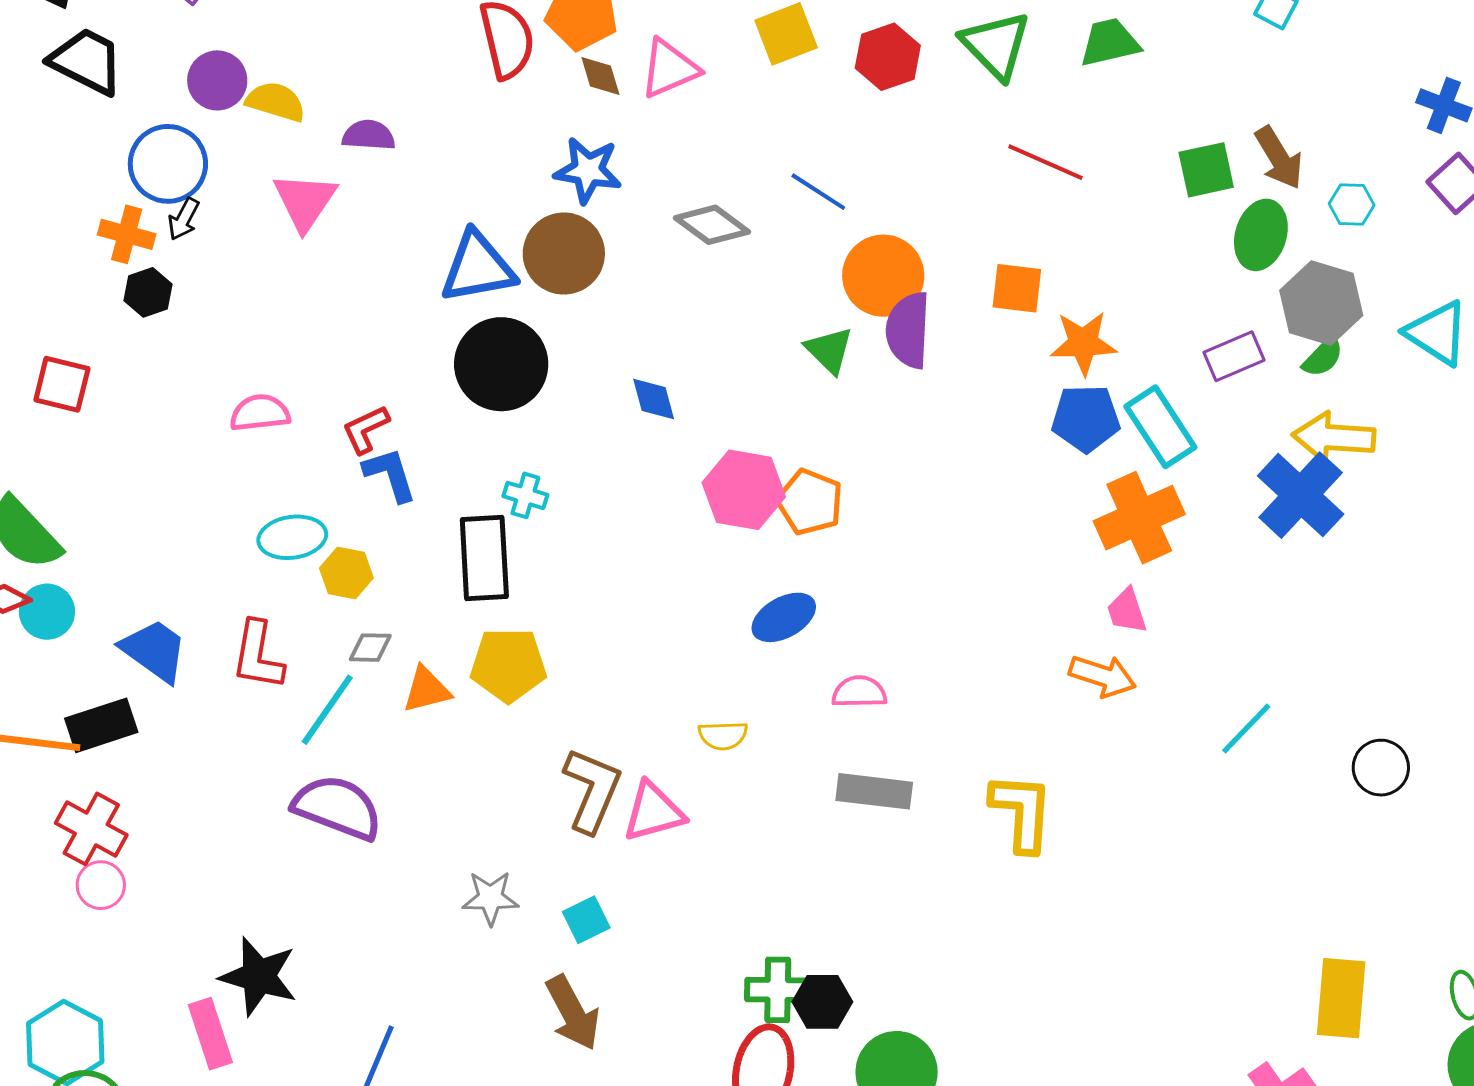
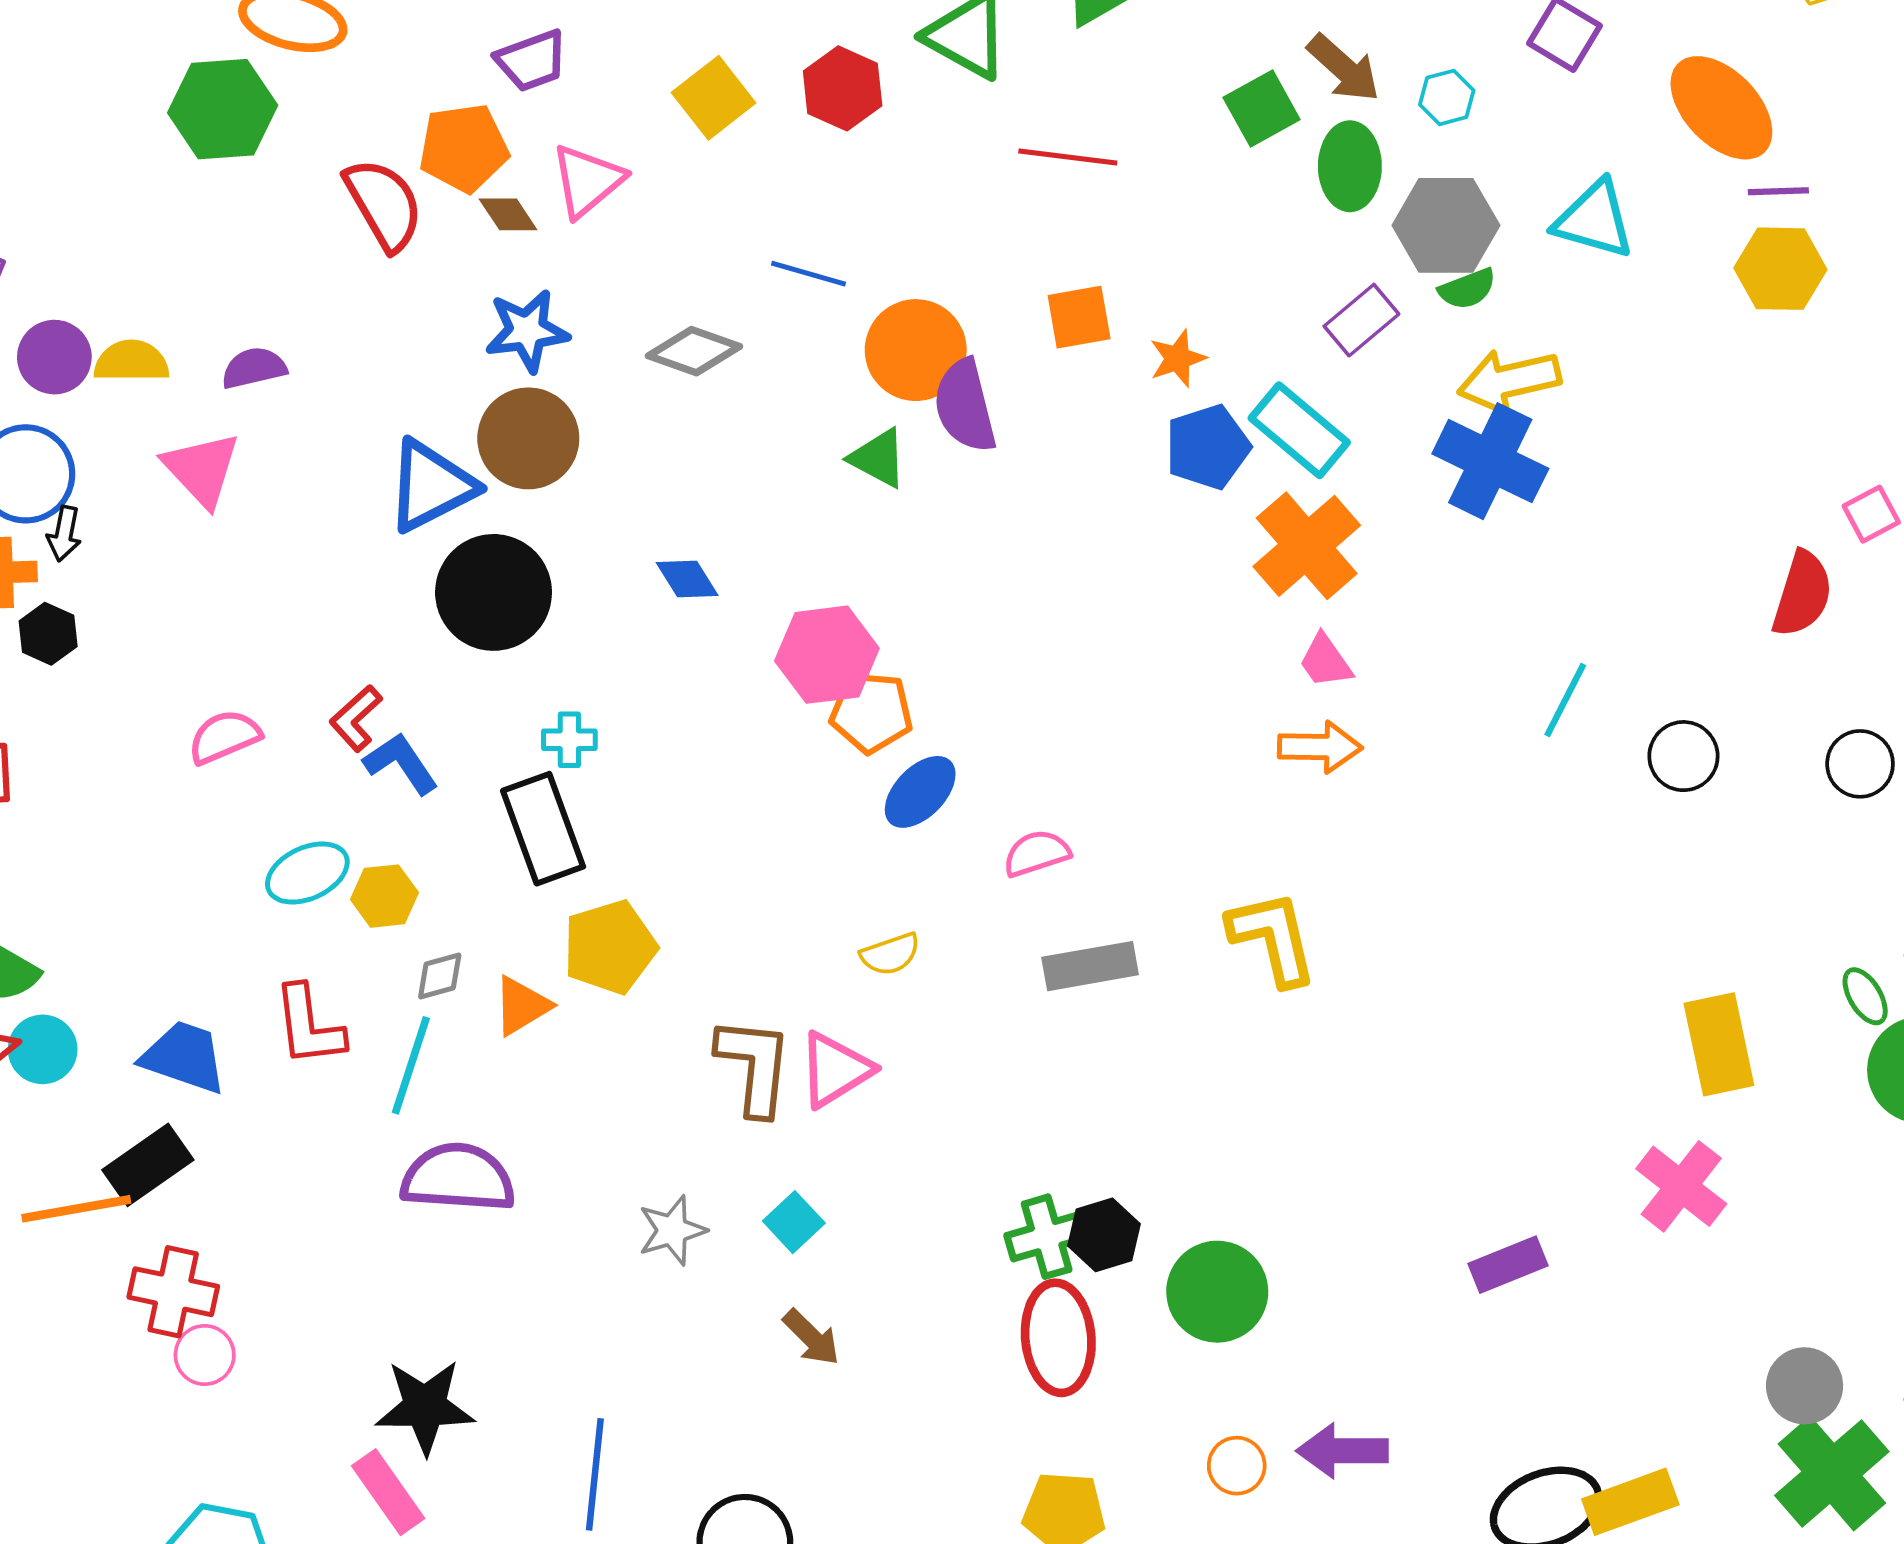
orange star: (1083, 343) -> (1178, 358), size x0.7
green semicircle: (1323, 357) -> (1467, 289), turned 42
orange pentagon: (810, 502) -> (871, 712), moved
cyan line: (1246, 728) -> (1565, 700), moved
brown arrow: (573, 1013) -> (811, 1337), size x0.7

